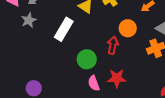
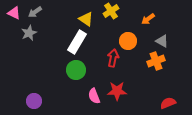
white rectangle: (64, 29) -> (77, 42), moved
green circle: (87, 59) -> (76, 70), moved

